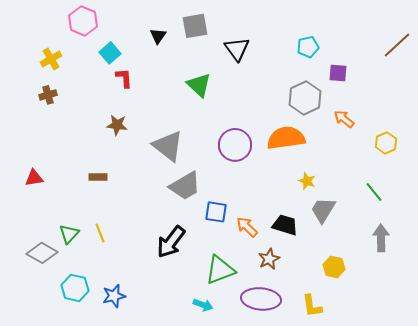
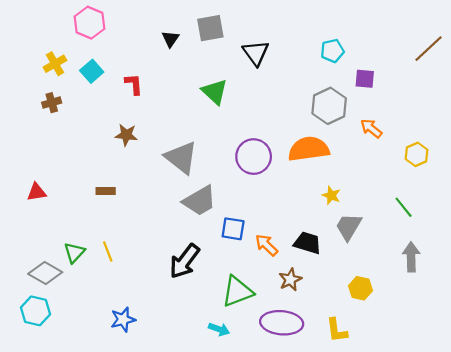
cyan square: (110, 53) -> (92, 71), moved
cyan hexagon: (75, 288) -> (36, 311), moved

